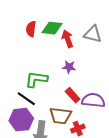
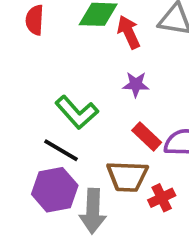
red semicircle: (31, 29) -> (35, 20), moved
green L-shape: (36, 79) -> (77, 112), turned -135

